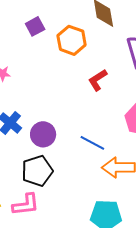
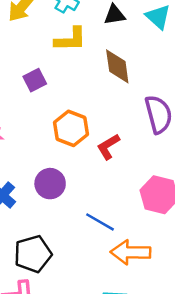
orange hexagon: (72, 40) -> (71, 128), moved
purple circle: (43, 134) -> (50, 184), moved

